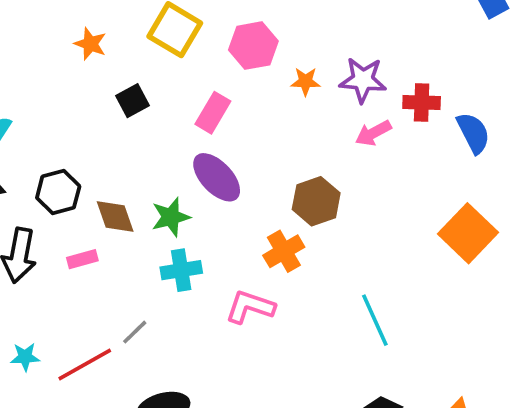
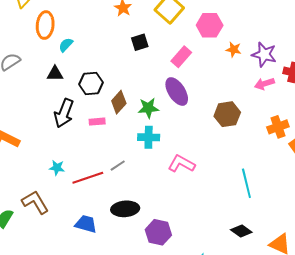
brown diamond: (115, 216) -> (119, 102), turned 50
orange cross: (284, 251) -> (278, 127), moved

